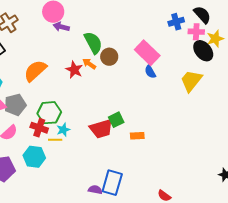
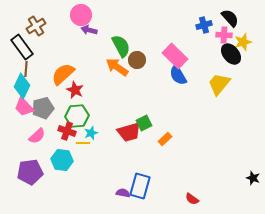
orange arrow: (89, 64) -> (117, 67), size x1.6
red star: (74, 70) -> (75, 90), moved
blue semicircle: (150, 72) -> (178, 75), size x1.5
orange rectangle: (137, 136) -> (165, 139), turned -40

